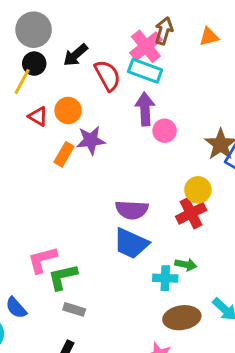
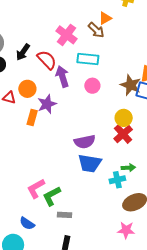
brown arrow: (164, 31) -> (96, 30), moved, turned 132
cyan rectangle: (145, 71) -> (88, 59), moved
purple arrow: (145, 109) -> (62, 76), moved

